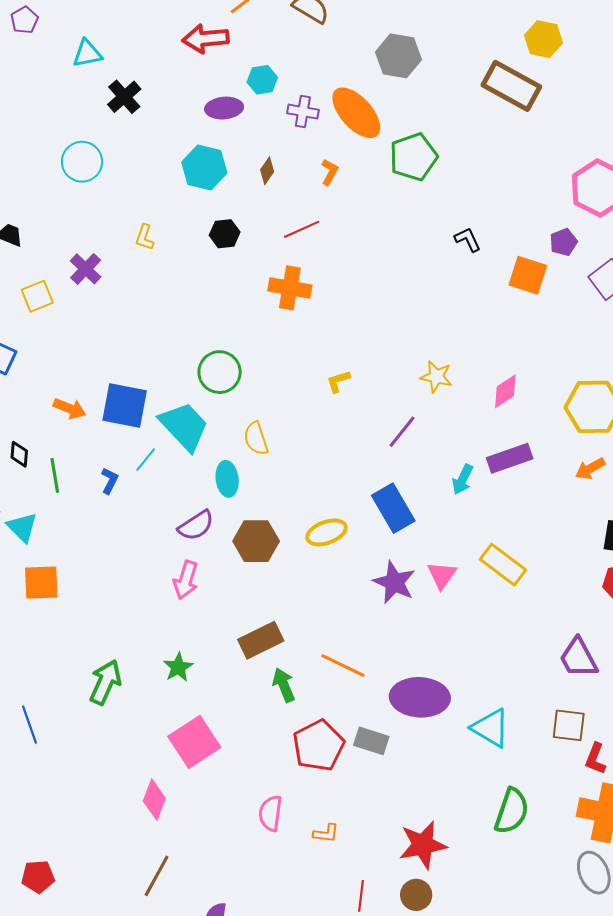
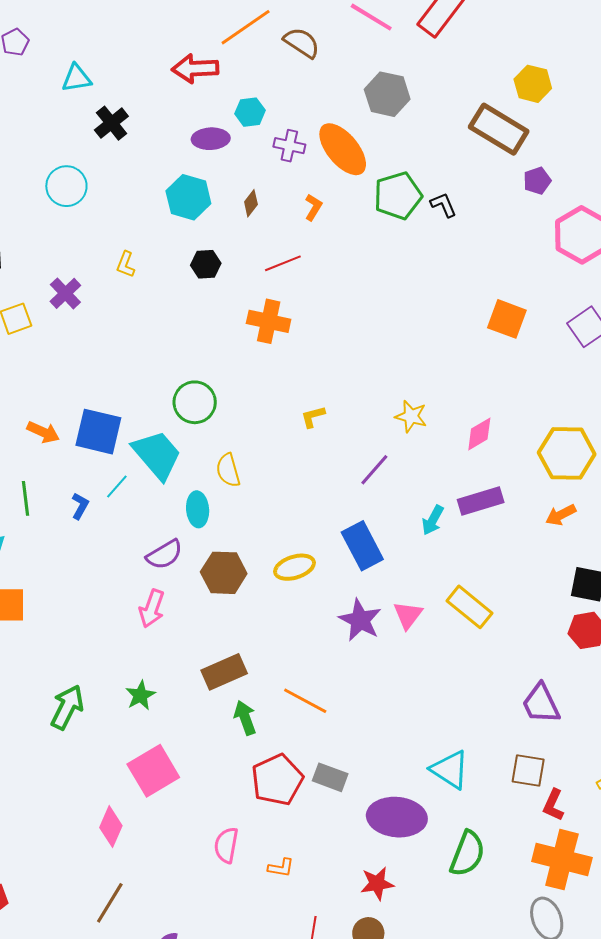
black L-shape: (468, 239) -> (443, 205), moved
purple pentagon: (564, 242) -> (537, 181), moved
purple ellipse: (420, 697) -> (397, 817), moved
red star: (423, 845) -> (377, 884), size x0.7

